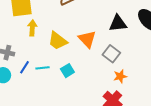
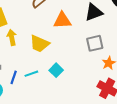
orange triangle: (87, 39) -> (62, 20), moved, turned -36
gray square: (111, 54) -> (95, 43), turned -36

